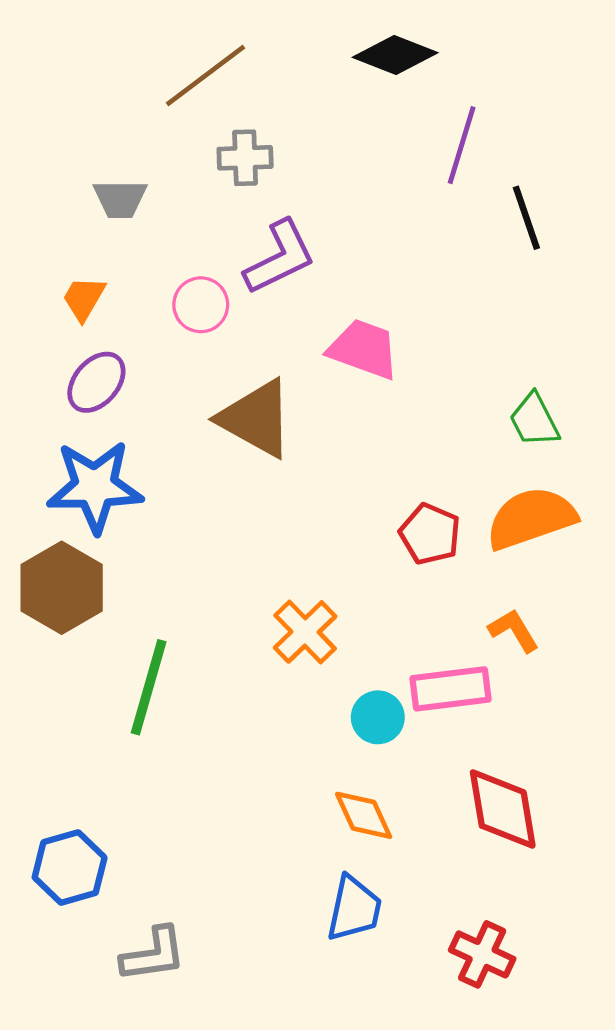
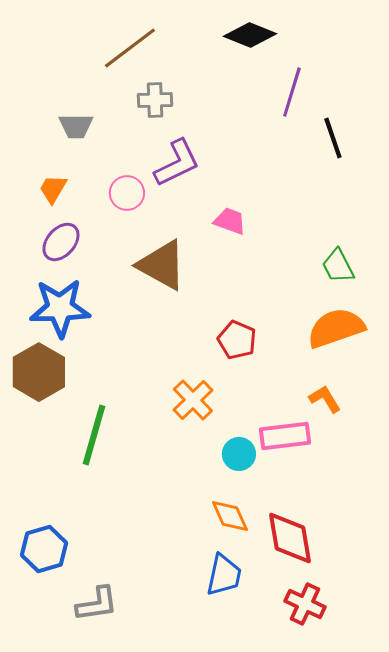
pink trapezoid: (364, 349) -> (230, 221), size x0.7
red pentagon: (430, 534) -> (237, 340), moved
red diamond: (503, 809) -> (290, 538), moved

